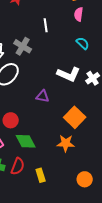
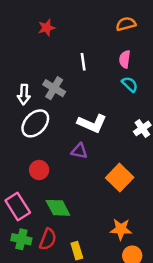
pink semicircle: (79, 14) -> (125, 59), moved
white L-shape: (69, 74) -> (92, 123), moved
red circle: (11, 120) -> (39, 170), moved
orange star: (66, 143) -> (121, 229), moved

